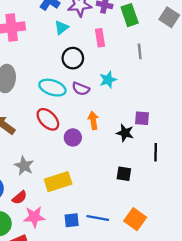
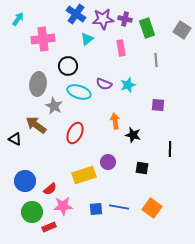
black circle: (73, 58) -> (68, 66), moved
purple semicircle: (81, 89) -> (104, 84), moved
purple square: (142, 118) -> (158, 105), moved
red ellipse: (48, 119) -> (75, 133), moved, turned 70
black star: (125, 133) -> (133, 135), moved
purple circle: (73, 137) -> (108, 162), moved
gray star: (24, 166) -> (54, 106), moved

